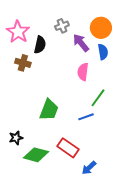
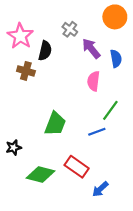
gray cross: (62, 26) -> (70, 29), turned -32
orange circle: (101, 28) -> (115, 17), moved
black star: (16, 138) -> (14, 148), moved

